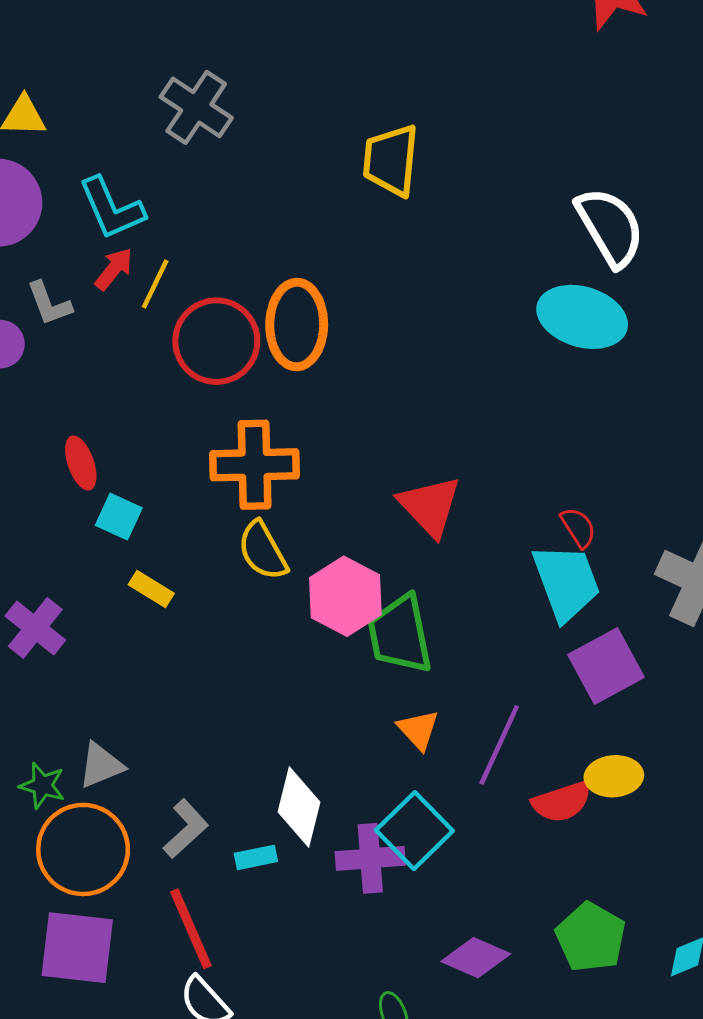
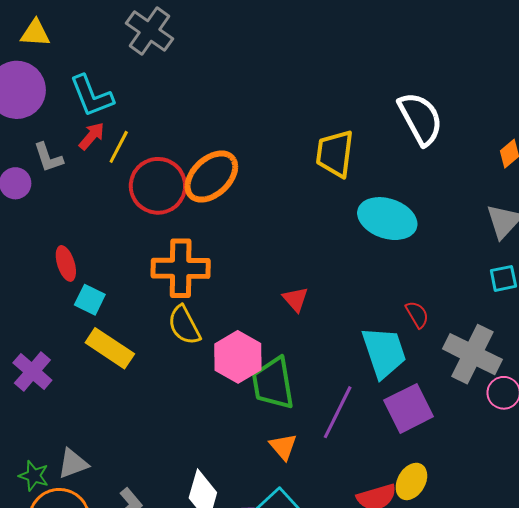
yellow trapezoid: (391, 160) -> (335, 154), moved
cyan ellipse: (582, 317) -> (387, 219), moved
orange ellipse: (297, 325) -> (211, 177), turned 44
red triangle: (430, 506) -> (295, 299), size x0.6
red semicircle: (578, 527) -> (417, 314), moved
yellow rectangle: (151, 589) -> (110, 348), size x1.6
purple line: (499, 745) -> (338, 412), moved
yellow ellipse: (614, 776) -> (411, 481), turned -57

